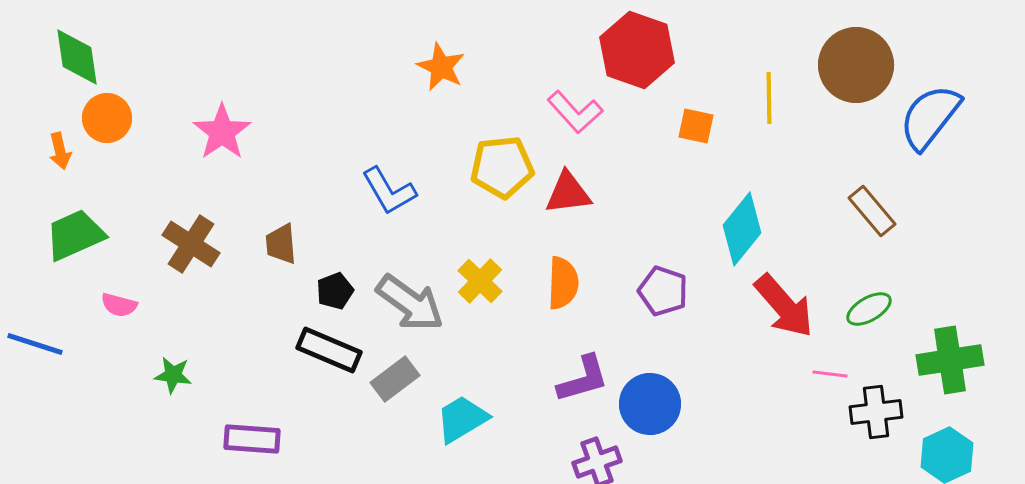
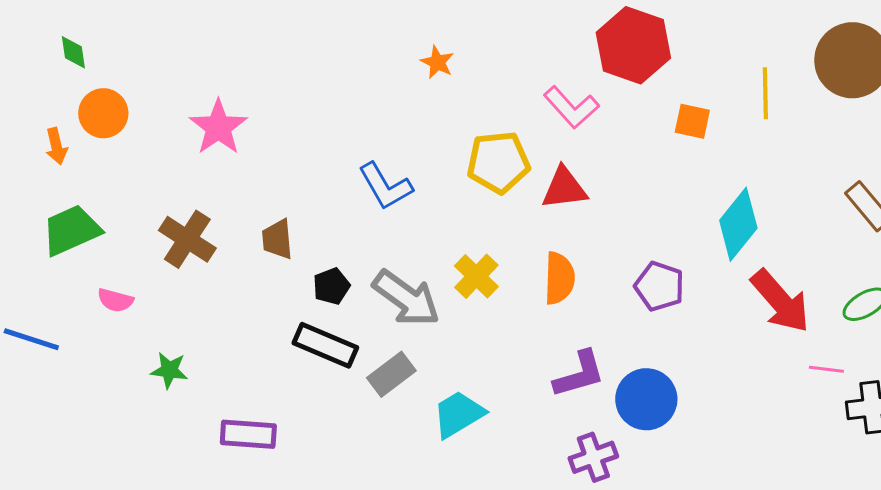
green diamond: (77, 57) -> (73, 52), size x0.6
orange star: (441, 67) -> (437, 62), size x0.7

